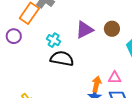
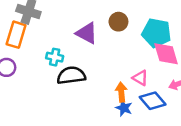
purple triangle: (85, 30) -> (87, 33), turned -48
pink triangle: (115, 78) -> (140, 78), turned 48

